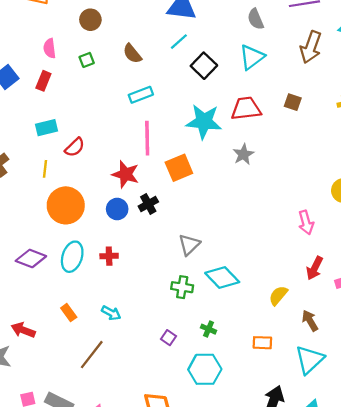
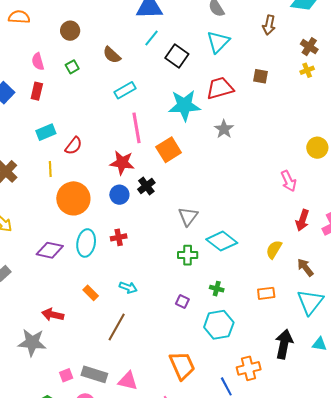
brown arrow: (311, 47) -> (269, 25), size x0.7

